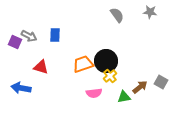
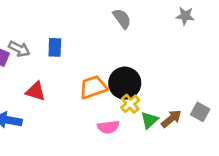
gray semicircle: (117, 15) -> (122, 19), moved
green triangle: (124, 97) -> (149, 120), moved, turned -32

